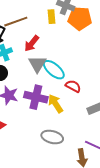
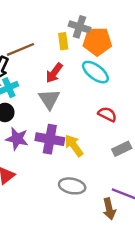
red arrow: (32, 43) -> (54, 73), moved
cyan ellipse: (54, 70) -> (95, 72), moved
red semicircle: (73, 86) -> (107, 114), moved

